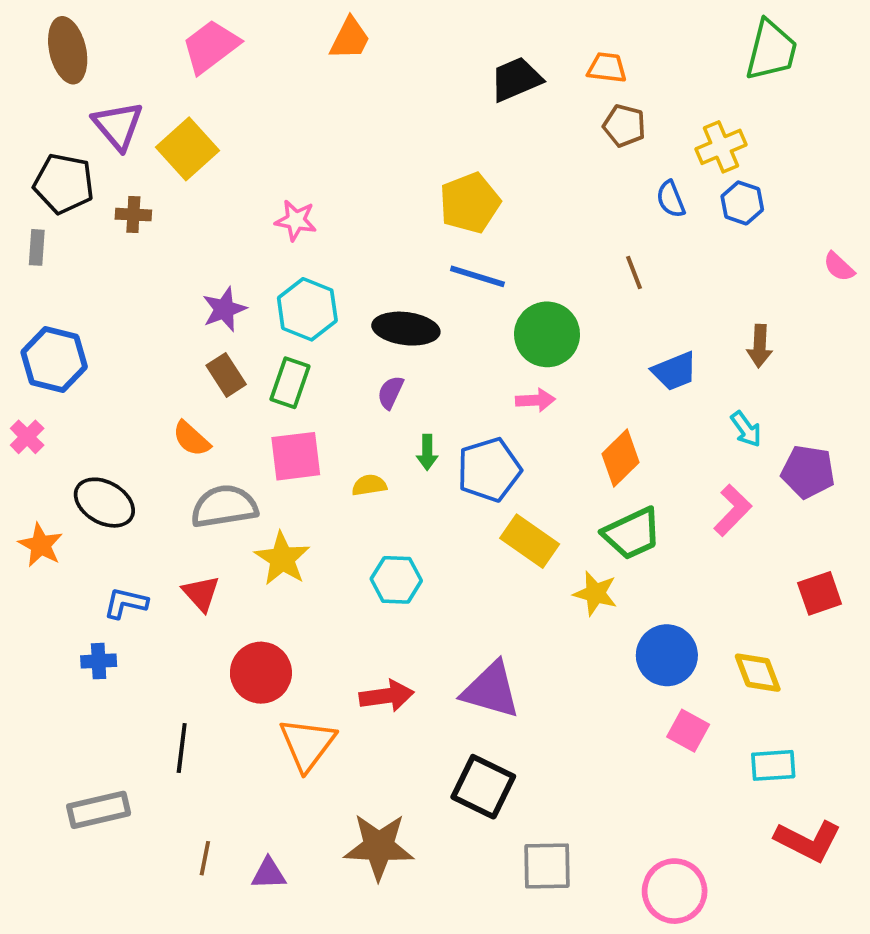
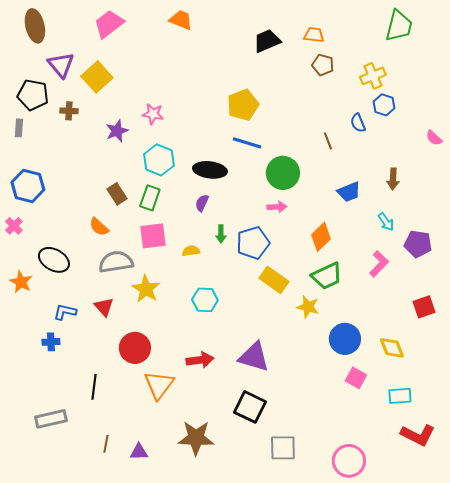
orange trapezoid: (350, 39) -> (181, 20), turned -95
blue semicircle: (671, 199) -> (358, 123), moved
purple star: (224, 309) -> (117, 131), moved

